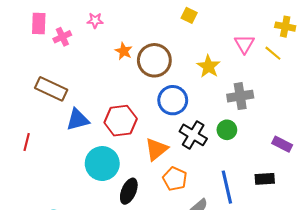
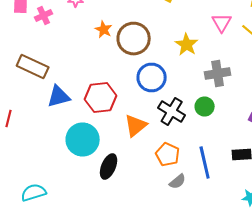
orange pentagon: (175, 179) -> (168, 154), moved

